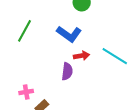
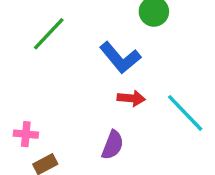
purple semicircle: (67, 71) -> (113, 145), moved

